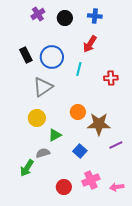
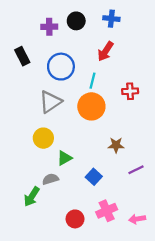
purple cross: (38, 14) -> (49, 27), moved, turned 32
black rectangle: (26, 55) -> (22, 56), moved
orange circle: (78, 112) -> (91, 106), moved, size x1.5
brown star: (99, 124) -> (116, 145), size x0.6

